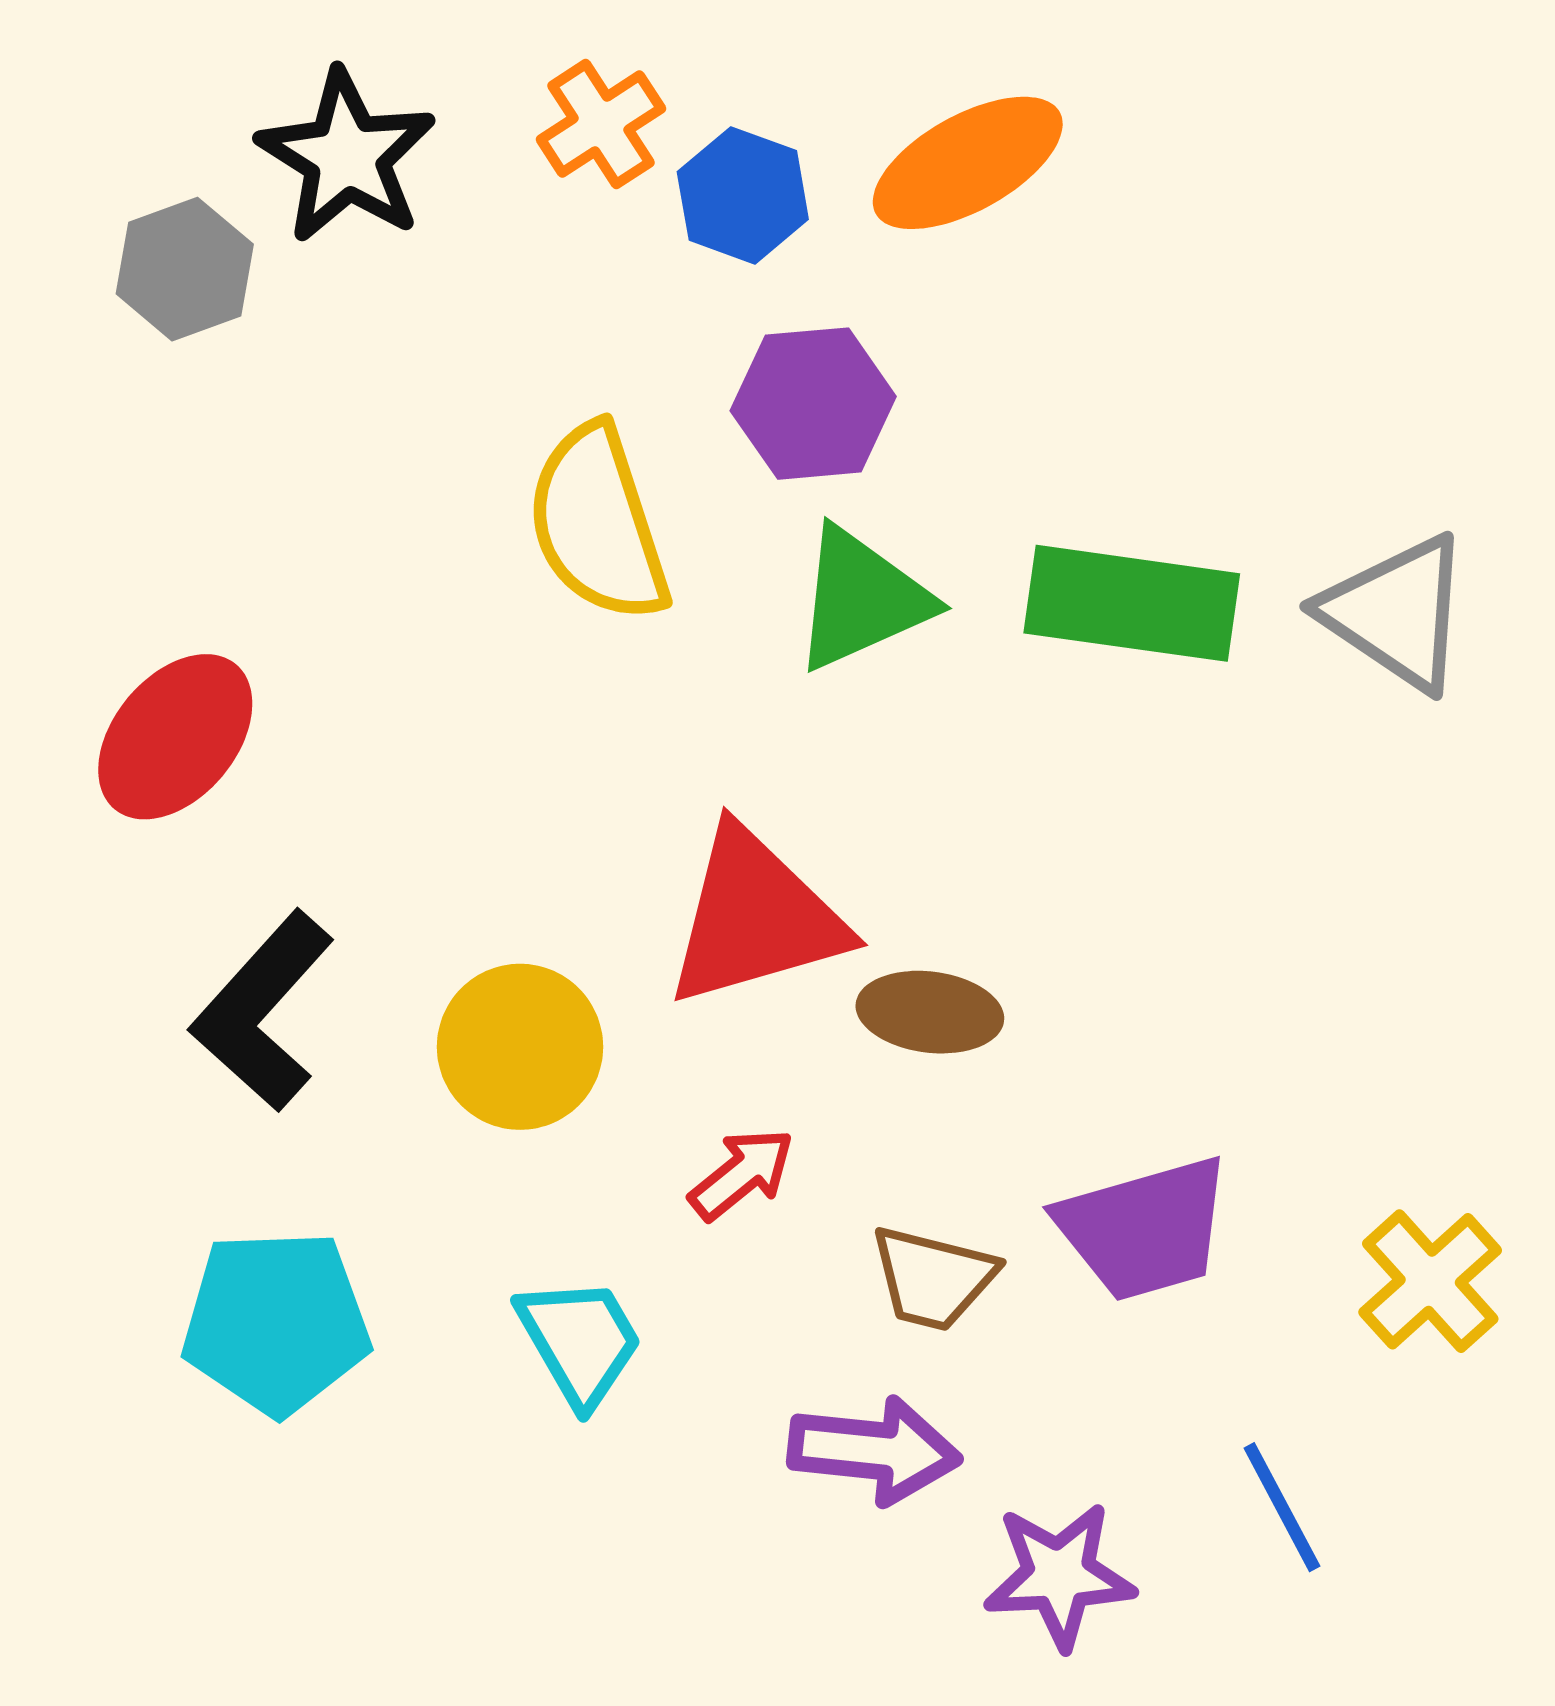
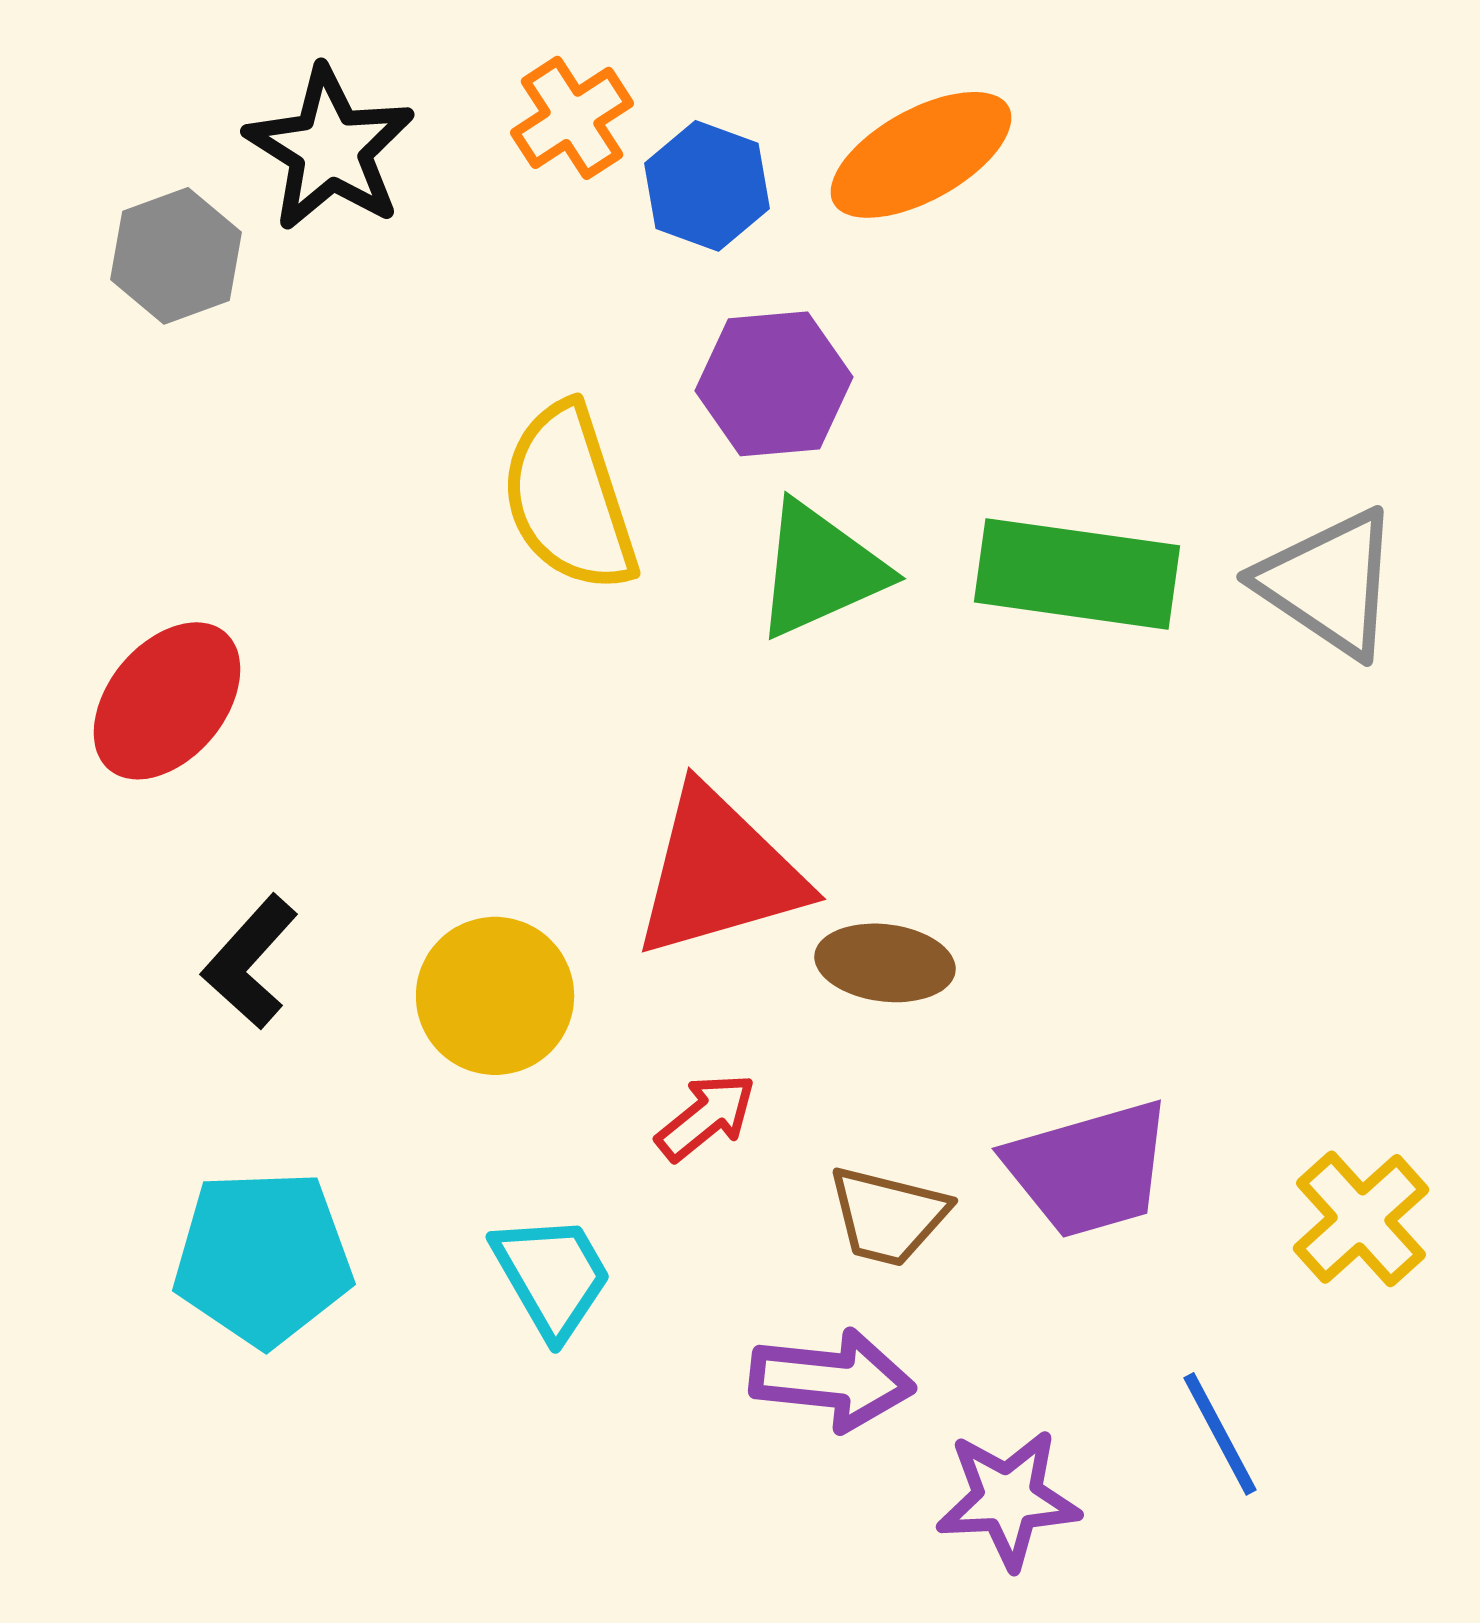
black L-shape: (263, 1011) -> (250, 962), size x0.7

